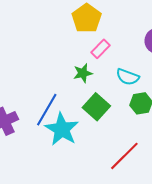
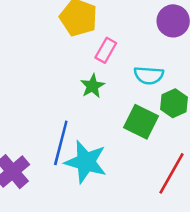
green square: (96, 107) -> (141, 122), moved

